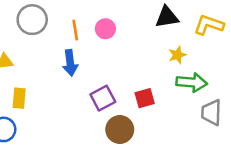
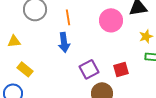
pink circle: (105, 29) -> (111, 20), moved, size x1.5
yellow rectangle: (19, 98) -> (25, 69), turned -56

